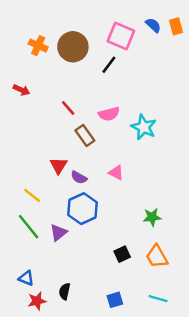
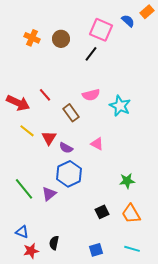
orange rectangle: (176, 26) -> (147, 12), moved, turned 64
brown circle: (73, 47) -> (61, 39), size x0.7
red arrow: (21, 90) -> (18, 103), moved, size x1.6
red line: (68, 108) -> (45, 95), moved
yellow line: (32, 195) -> (27, 131), moved

